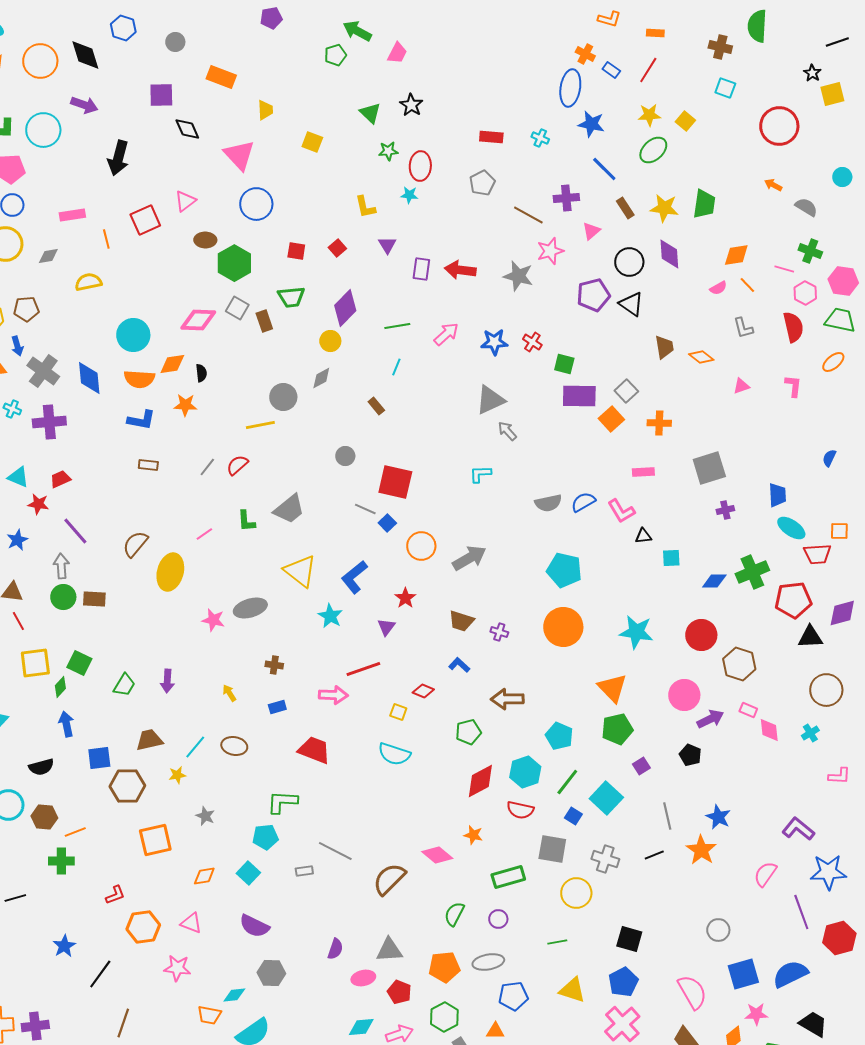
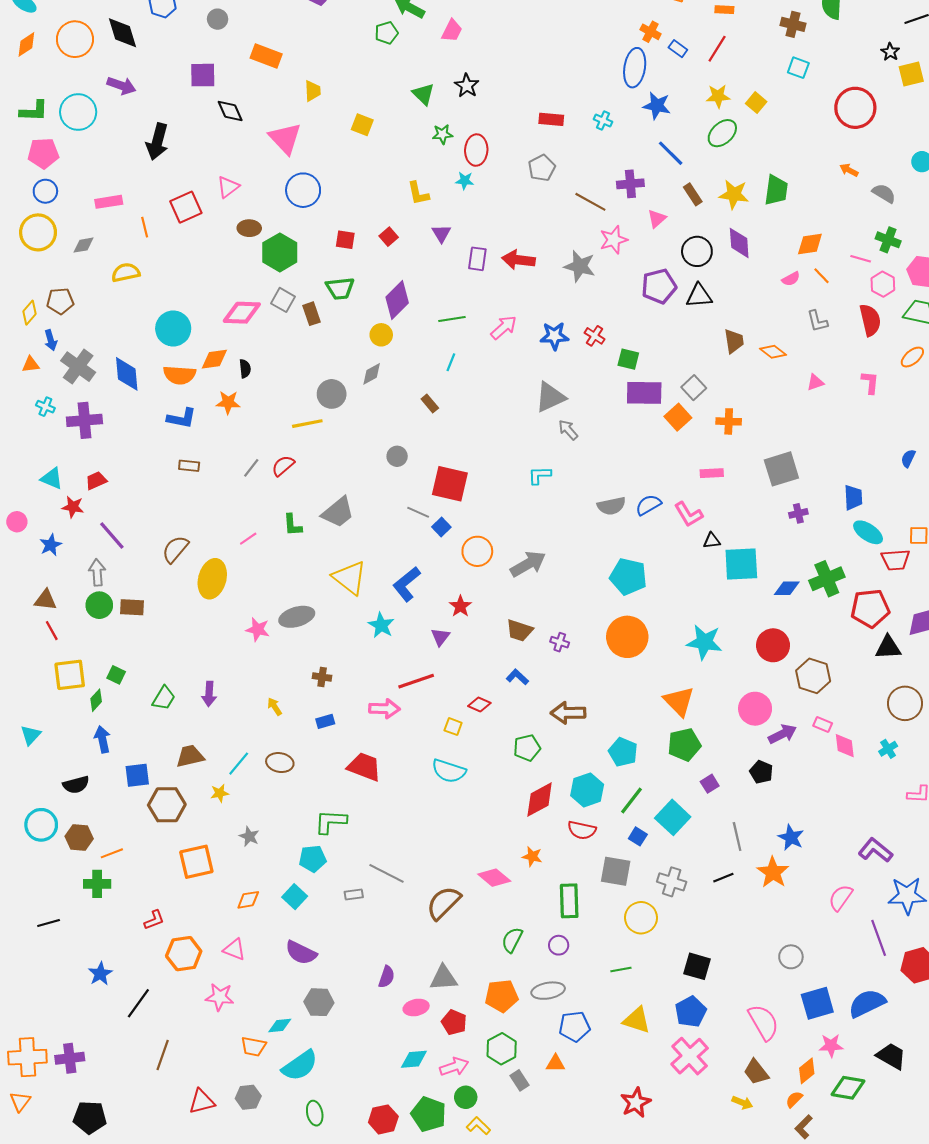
black triangle: (631, 304) -> (699, 296), turned -40
cyan square: (671, 558) -> (741, 564), size x1.8
green square: (79, 663) -> (116, 675), size x0.7
green rectangle: (508, 877) -> (569, 901), turned -76

